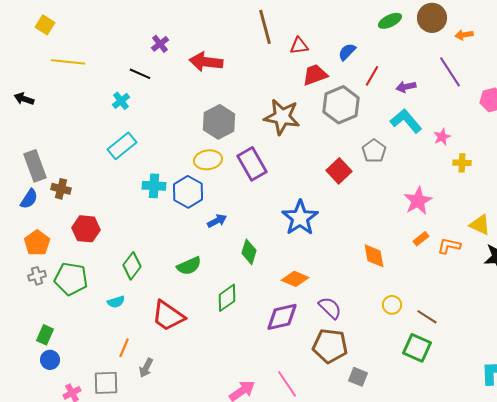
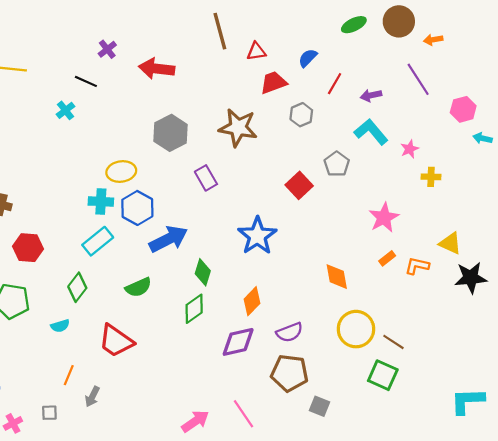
gray hexagon: (341, 105) -> (301, 115), size x0.6
cyan rectangle: (122, 146) -> (98, 241), moved
yellow ellipse: (208, 160) -> (121, 172), moved
purple rectangle: (252, 164) -> (206, 178), size x0.7
blue arrow: (217, 221) -> (168, 239), size x1.8
orange diamond: (295, 279) -> (252, 301), turned -68
green diamond: (227, 298) -> (194, 309), moved
yellow circle: (392, 305) -> (356, 329), size x1.8
purple semicircle: (330, 308) -> (290, 332), turned 115
gray square: (106, 383) -> (49, 413), size x0.6

